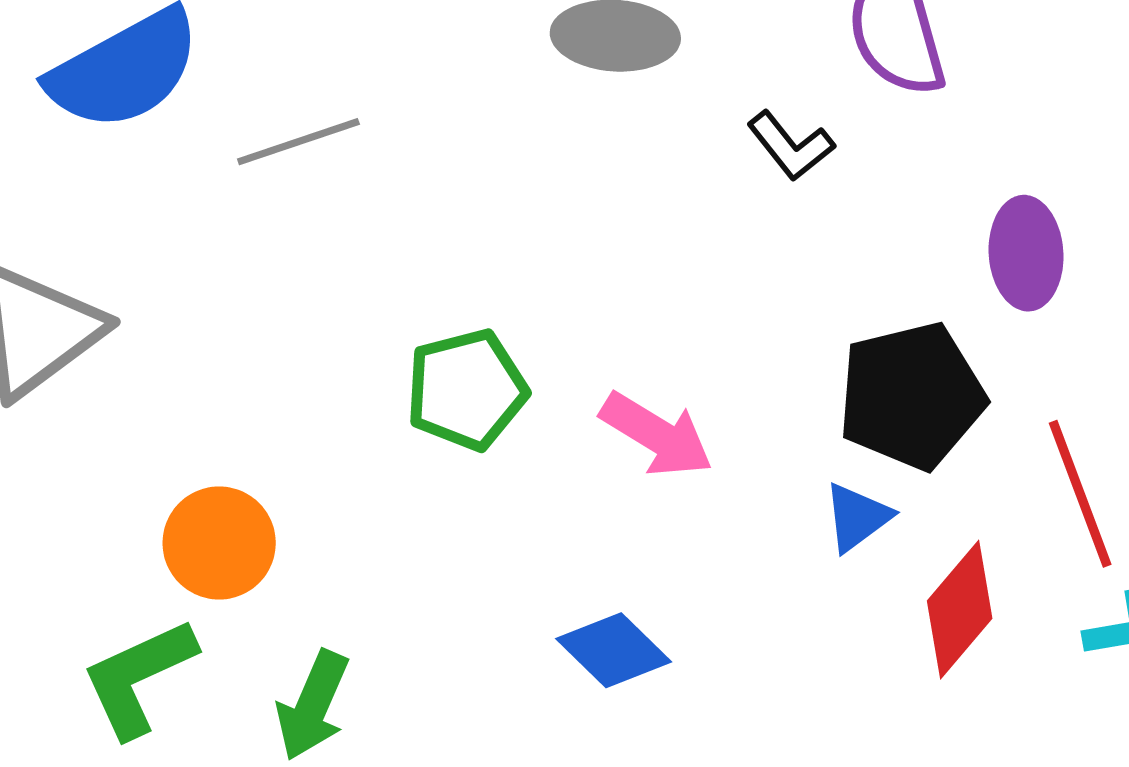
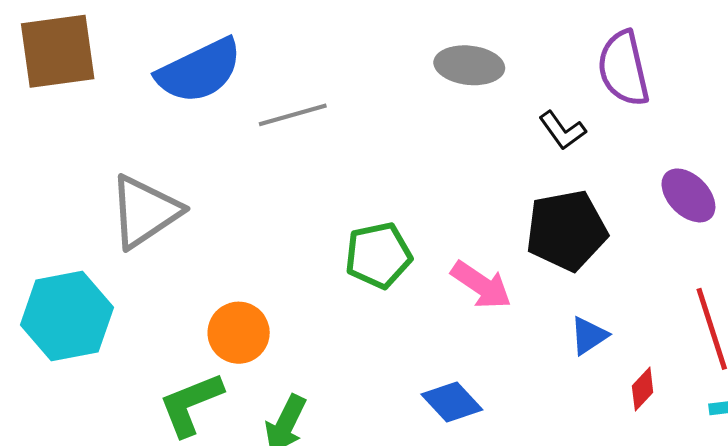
purple ellipse: (1026, 253) -> (688, 195), turned -44
black pentagon: (911, 396) -> (567, 230), moved
red diamond: (960, 610) -> (643, 389), size x0.6

